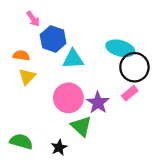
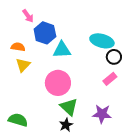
black circle: (134, 67) -> (114, 57), size x0.6
purple star: (98, 103) -> (102, 114), moved, turned -30
black star: (59, 147) -> (66, 125), moved

